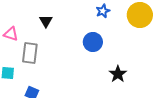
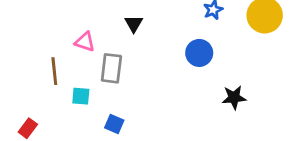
black star: (118, 74) -> (234, 98), turned 30

